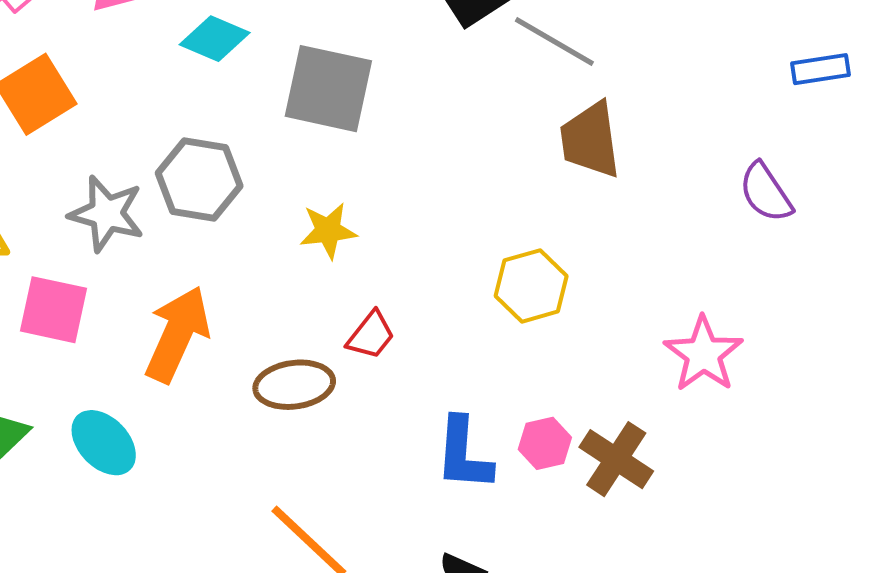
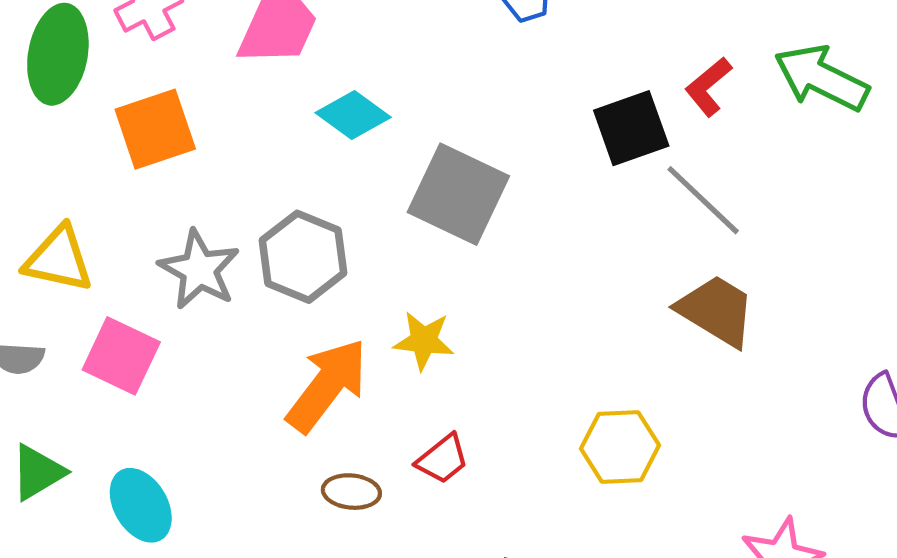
brown trapezoid: (590, 140) -> (716, 311), turned 116
orange arrow: (177, 334) -> (327, 385), moved
brown ellipse: (294, 385) -> (351, 492), size x0.7

